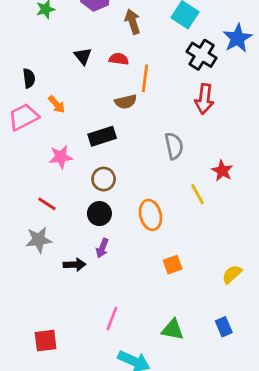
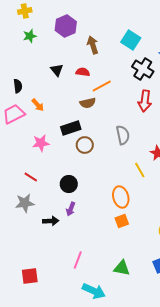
orange line: (145, 78) -> (102, 86), turned 54
brown circle: (104, 179) -> (85, 145), moved
orange ellipse: (151, 215) -> (121, 197), moved

